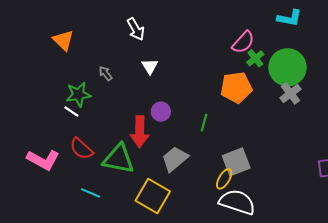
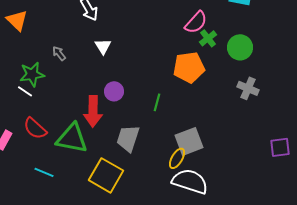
green circle: (287, 67) -> (240, 47), size x0.7
gray cross: (290, 93) -> (248, 88), moved, turned -30
gray trapezoid: (175, 159) -> (128, 138), turned -32

